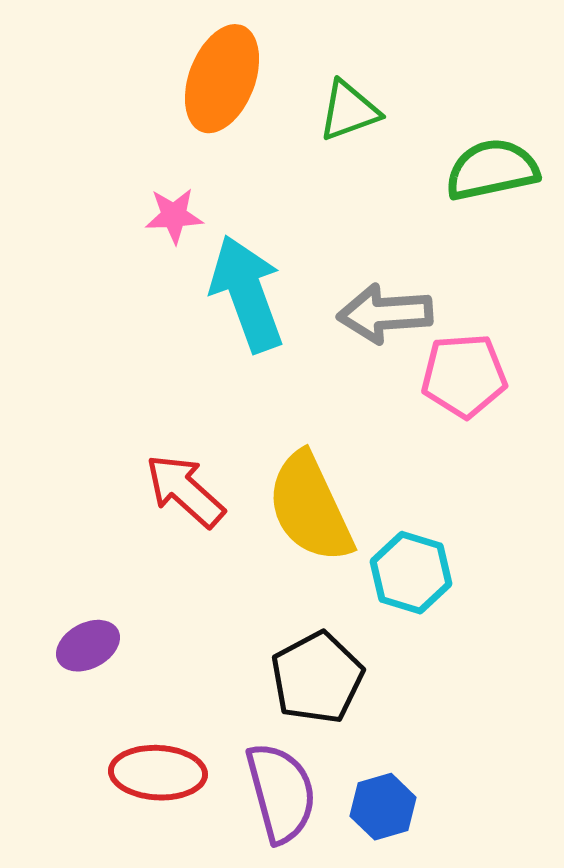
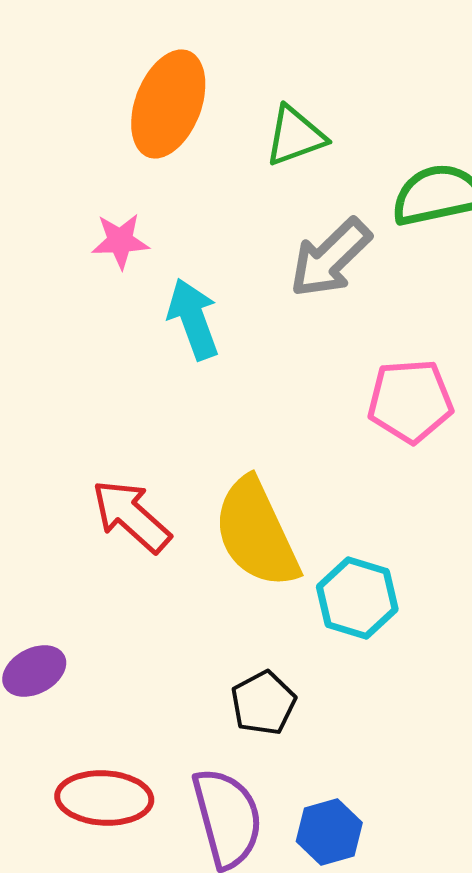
cyan arrow: (247, 294) -> (193, 319), size x0.7
gray arrow: (385, 314) -> (330, 258), moved, turned -40
black pentagon: (317, 678) -> (263, 703), size x0.7

